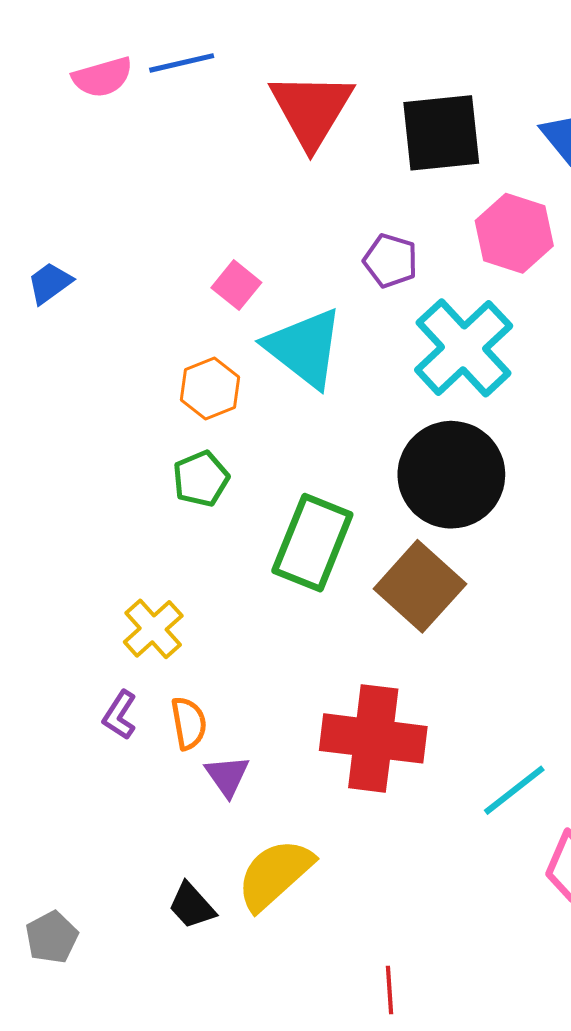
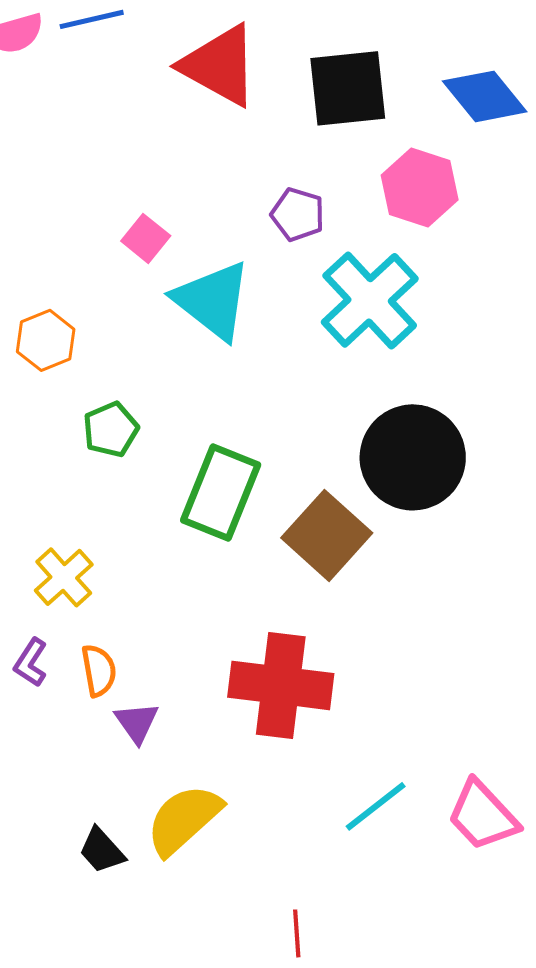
red triangle: (311, 110) -> (220, 65), turned -32
orange hexagon: (210, 388) -> (46, 340), moved
black circle: (451, 475) -> (413, 457), moved
cyan line: (514, 790) -> (376, 806), moved

